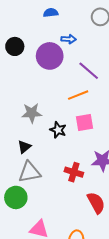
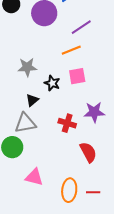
purple line: (89, 71) -> (81, 27), turned -75
black triangle: (24, 147) -> (32, 100), moved

